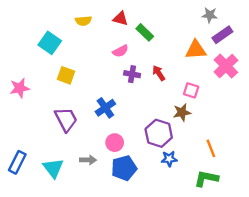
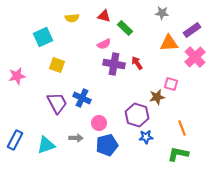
gray star: (210, 15) -> (162, 13), moved
cyan square: (50, 43) -> (43, 37), turned 30
purple cross: (132, 74) -> (114, 64), size x1.5
pink square: (191, 90) -> (171, 84), moved
blue cross: (105, 108) -> (82, 98), moved, turned -30
cyan triangle: (53, 168) -> (46, 145), turned 48

